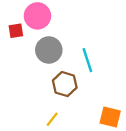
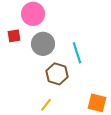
red square: (16, 31) -> (14, 36), moved

